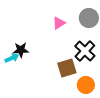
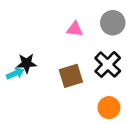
pink triangle: (59, 23) -> (75, 29), turned 40
brown square: (67, 68) -> (71, 76), moved

